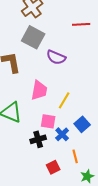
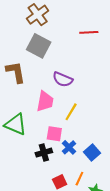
purple semicircle: (56, 57) -> (63, 79), moved
blue square: (82, 124) -> (92, 153), moved
orange line: (75, 156) -> (79, 179), moved, turned 40

